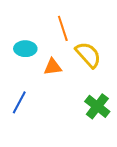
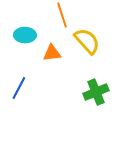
green cross: (97, 106) -> (96, 92), turned 30

